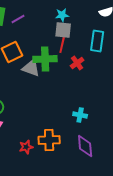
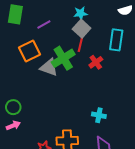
purple line: (18, 19) -> (44, 25), moved
gray square: (63, 30) -> (82, 29), turned 36
green cross: (45, 59) -> (63, 58), turned -30

